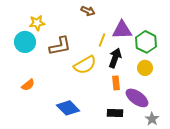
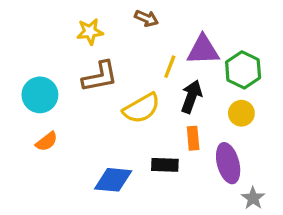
yellow star: (37, 23) -> (90, 32), moved
cyan circle: (25, 42) -> (40, 95), moved
purple ellipse: (137, 98) -> (228, 163), turned 40
blue diamond: (68, 108) -> (113, 180), turned -40
black rectangle: (115, 113) -> (165, 165), moved

